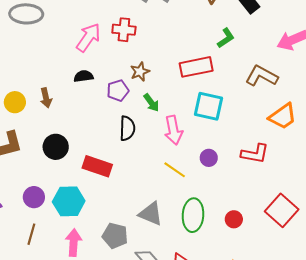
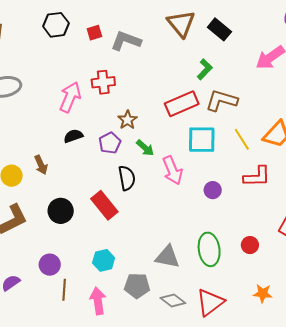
brown L-shape: (262, 76) -> (222, 100), moved
red rectangle: (97, 166) -> (104, 205), moved, turned 44
yellow line: (175, 170) -> (242, 139), moved, turned 35
cyan hexagon: (69, 201) -> (104, 260), moved, size x0.7
brown line: (31, 234) -> (64, 290), moved

